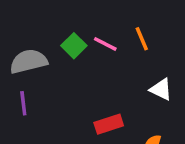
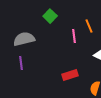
pink line: (105, 44) -> (74, 36), moved, turned 56
green square: (74, 46) -> (50, 16), moved

